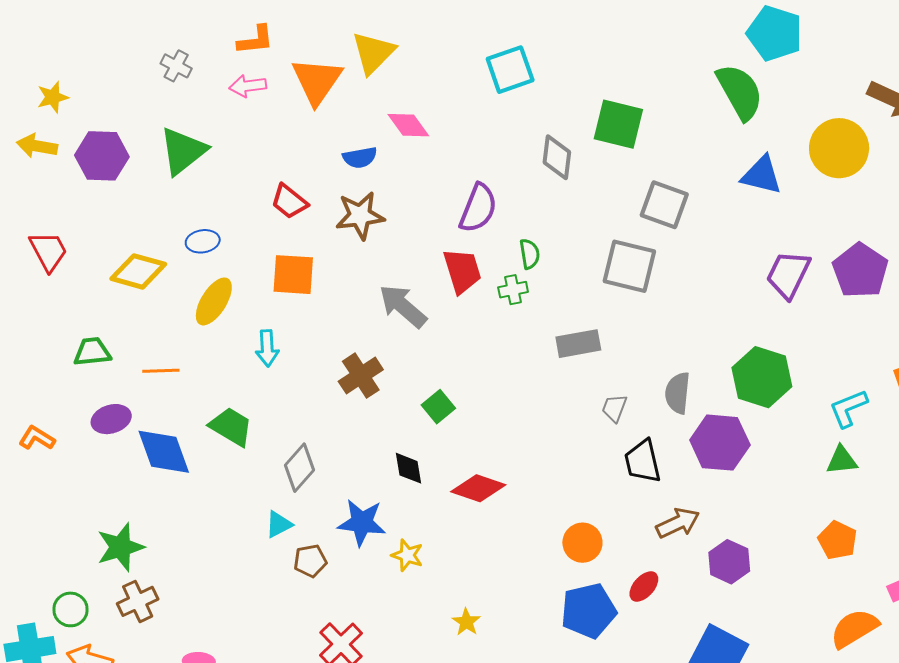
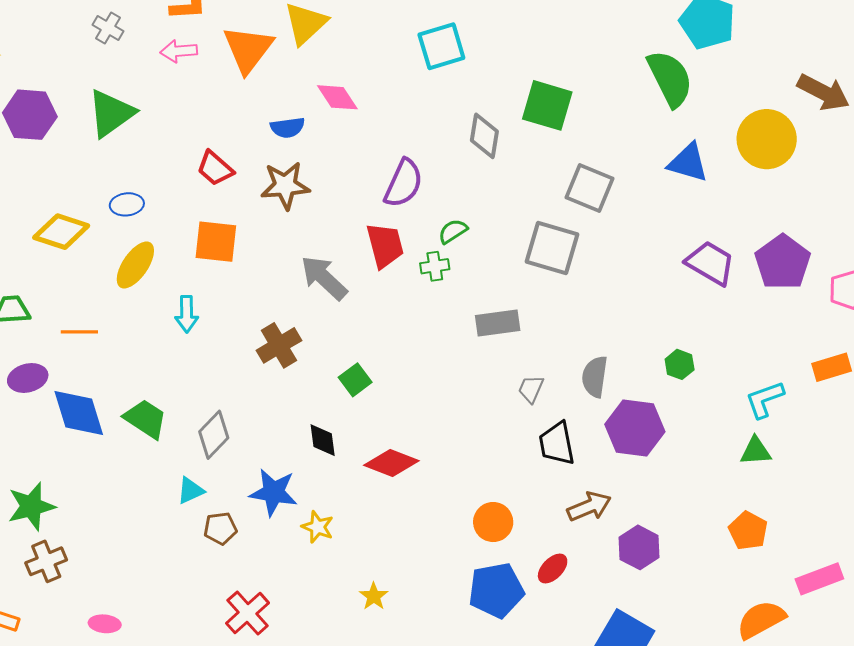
green semicircle: (530, 254) -> (453, 231), turned -116
purple trapezoid: (788, 274) -> (710, 263), turned 92
green hexagon: (762, 377) -> (680, 364), size x0.5
green trapezoid: (231, 427) -> (146, 419), moved

